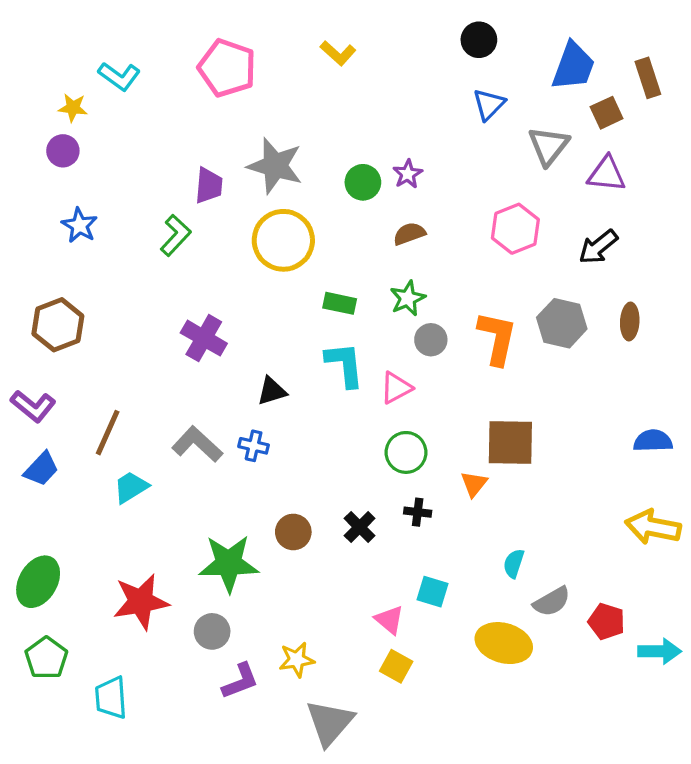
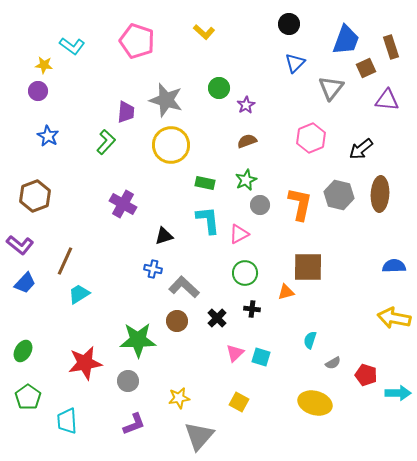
purple triangle: (607, 174) -> (387, 100), moved
green circle: (363, 182) -> (219, 88), moved
brown ellipse: (630, 322) -> (380, 194), size x1.6
gray L-shape: (197, 444) -> (184, 287), moved
orange triangle: (474, 484) -> (286, 292), turned 36
green ellipse: (38, 582) -> (23, 351), size x0.7
gray semicircle: (552, 602) -> (333, 363), size x0.7
pink triangle: (389, 620) -> (235, 353), moved, turned 36
yellow ellipse: (504, 643) -> (315, 403), moved
purple L-shape: (240, 681) -> (134, 424), moved

